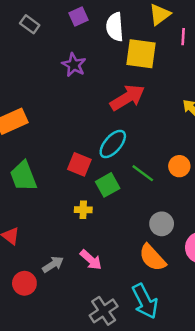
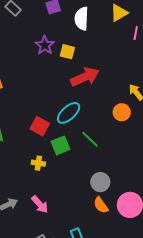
yellow square: (141, 54) -> (67, 52), moved, size x0.6
orange circle: (179, 166) -> (122, 112), moved
orange semicircle: (152, 258) -> (101, 205), moved, size x0.7

